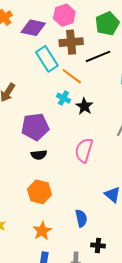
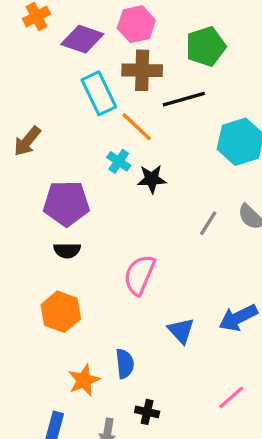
black star: (84, 106) -> (152, 179), turned 30
pink semicircle: (84, 150) -> (139, 275), moved
orange star: (42, 231) -> (84, 380), moved

